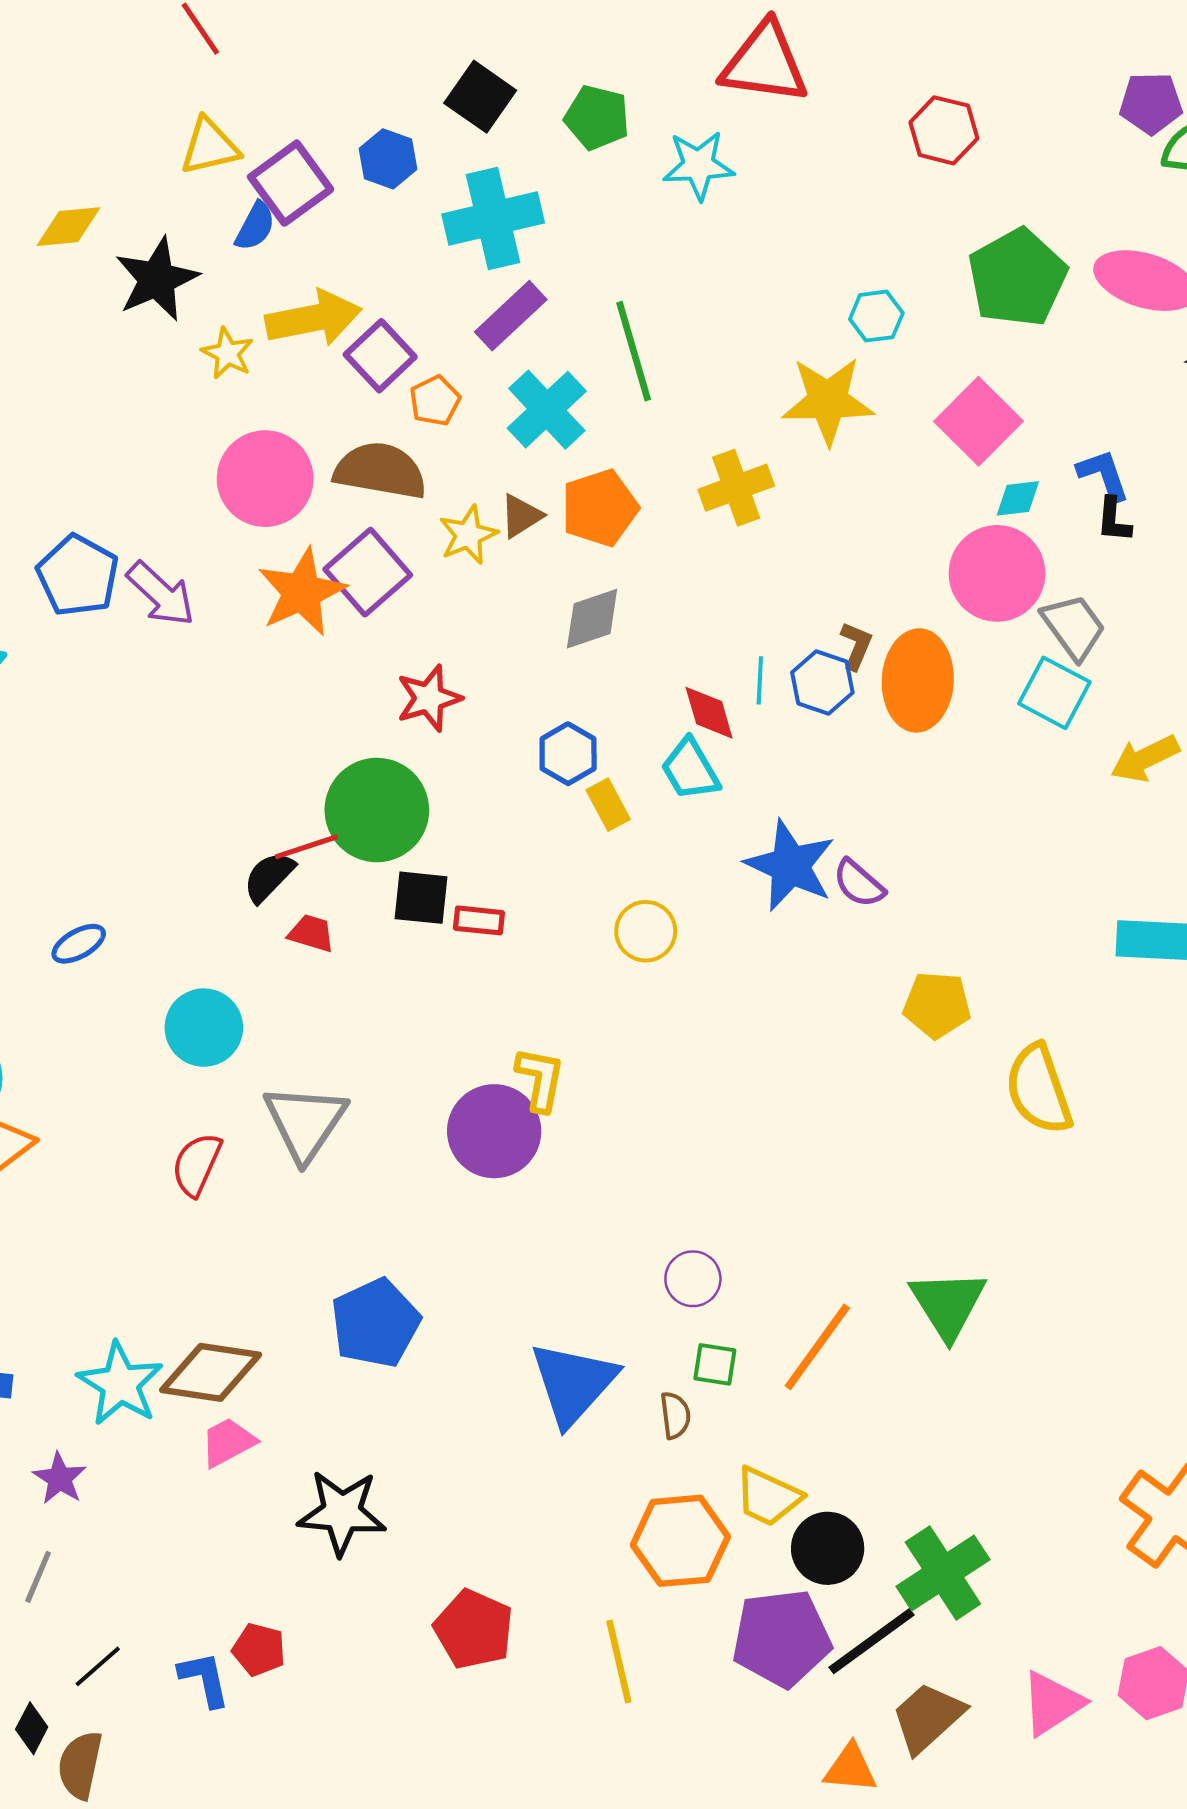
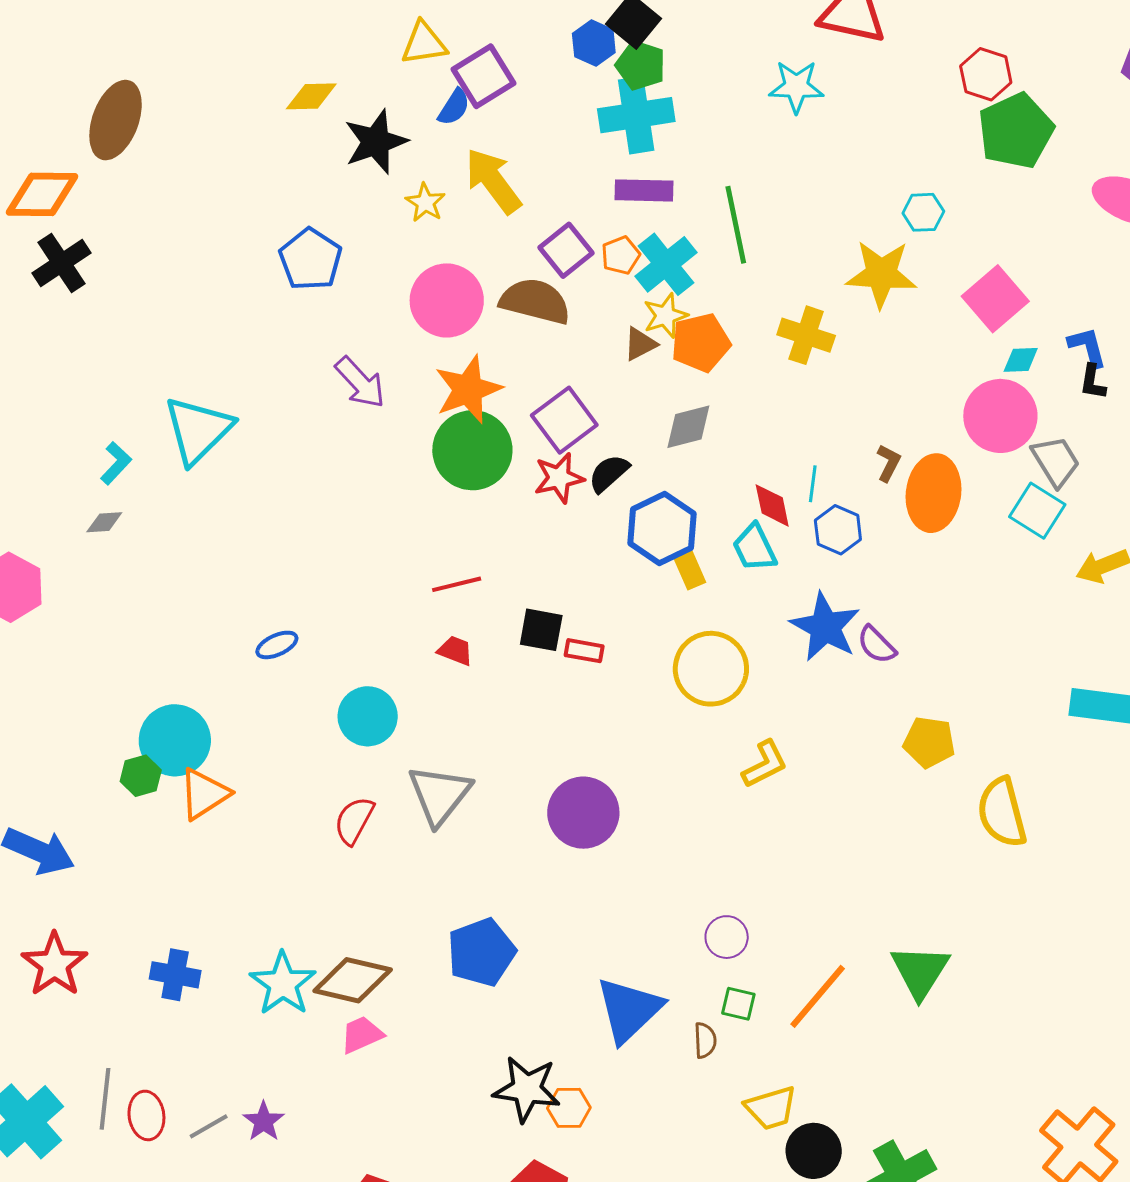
green pentagon: (597, 118) -> (641, 65), moved
blue hexagon: (388, 159) -> (594, 43), moved
green pentagon: (1017, 278) -> (1016, 131), moved
purple rectangle: (511, 316) -> (644, 190), turned 40
yellow arrow: (314, 318) -> (493, 181), turned -120
purple square: (380, 356) -> (566, 250), moved
orange pentagon: (435, 401) -> (621, 255), moved
yellow cross: (736, 488) -> (806, 335), turned 34
yellow star: (468, 535) -> (665, 316), moved
purple square: (368, 572) -> (564, 420), moved
blue pentagon: (78, 576) -> (310, 259), moved
blue hexagon: (822, 682) -> (838, 530), moved
blue hexagon: (568, 754) -> (662, 528), size x1.5
green circle: (377, 810) -> (472, 450), moved
black semicircle: (269, 877) -> (609, 473), moved
yellow circle: (646, 931) -> (711, 669), size x1.6
yellow L-shape: (540, 1079) -> (765, 764), moved, turned 48
purple star: (60, 1478) -> (264, 1121), moved
yellow trapezoid: (768, 1497) -> (771, 1108), turned -46
black star: (342, 1513) -> (527, 1089), moved
orange hexagon: (680, 1541) -> (569, 1108), moved, size x0.6
gray line: (38, 1577) -> (209, 1126), turned 33

